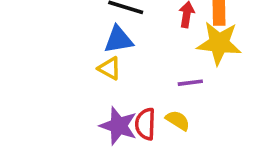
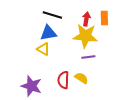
yellow star: (219, 43) -> (85, 36), moved
purple star: (118, 126) -> (31, 86), moved

